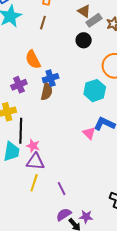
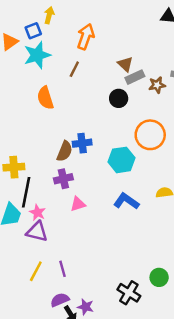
orange semicircle: (33, 59) -> (45, 98), moved
blue cross: (51, 78) -> (82, 143), moved
purple cross: (19, 85) -> (63, 179), moved
pink triangle: (89, 133) -> (78, 204), moved, turned 48
yellow line: (34, 183) -> (36, 271), moved

